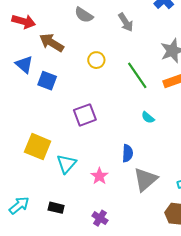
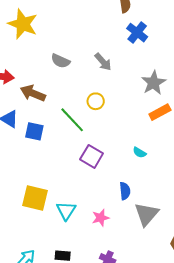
yellow circle: (96, 60) -> (96, 101), moved
green line: (137, 75) -> (72, 120), moved
purple square: (85, 115) -> (92, 156), moved, turned -30
pink star: (99, 176) -> (101, 218), turned 30

